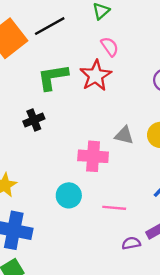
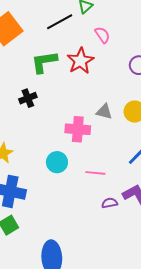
black line: (50, 26) -> (60, 22), moved
pink semicircle: (110, 47) -> (102, 35), moved

